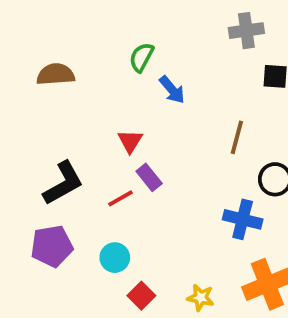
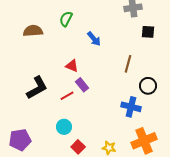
green semicircle: (141, 57) -> (66, 19), moved
red triangle: (130, 141) -> (72, 66), turned -40
purple pentagon: (52, 246) -> (20, 140), moved

